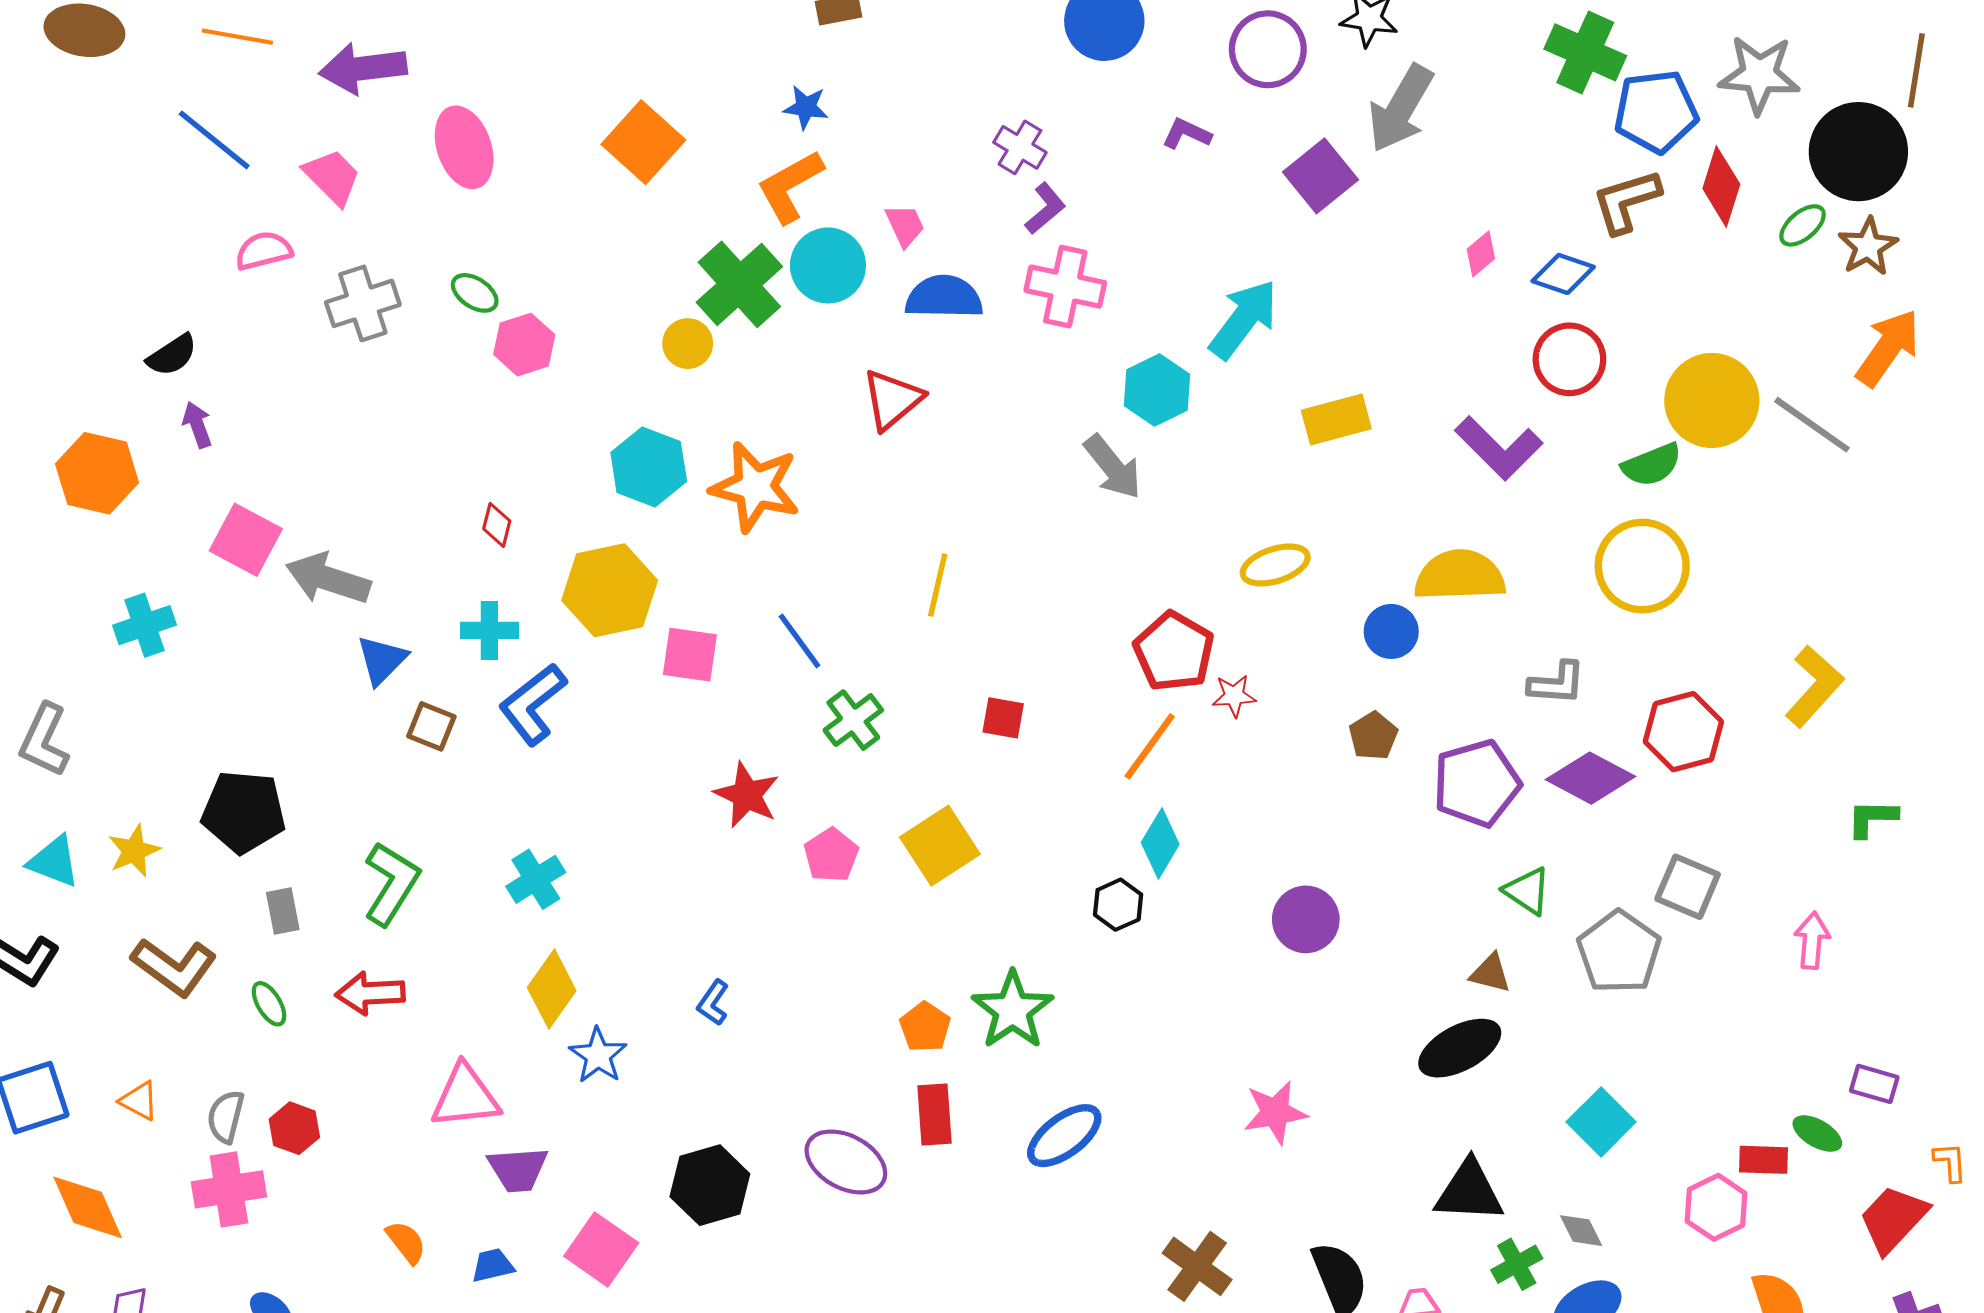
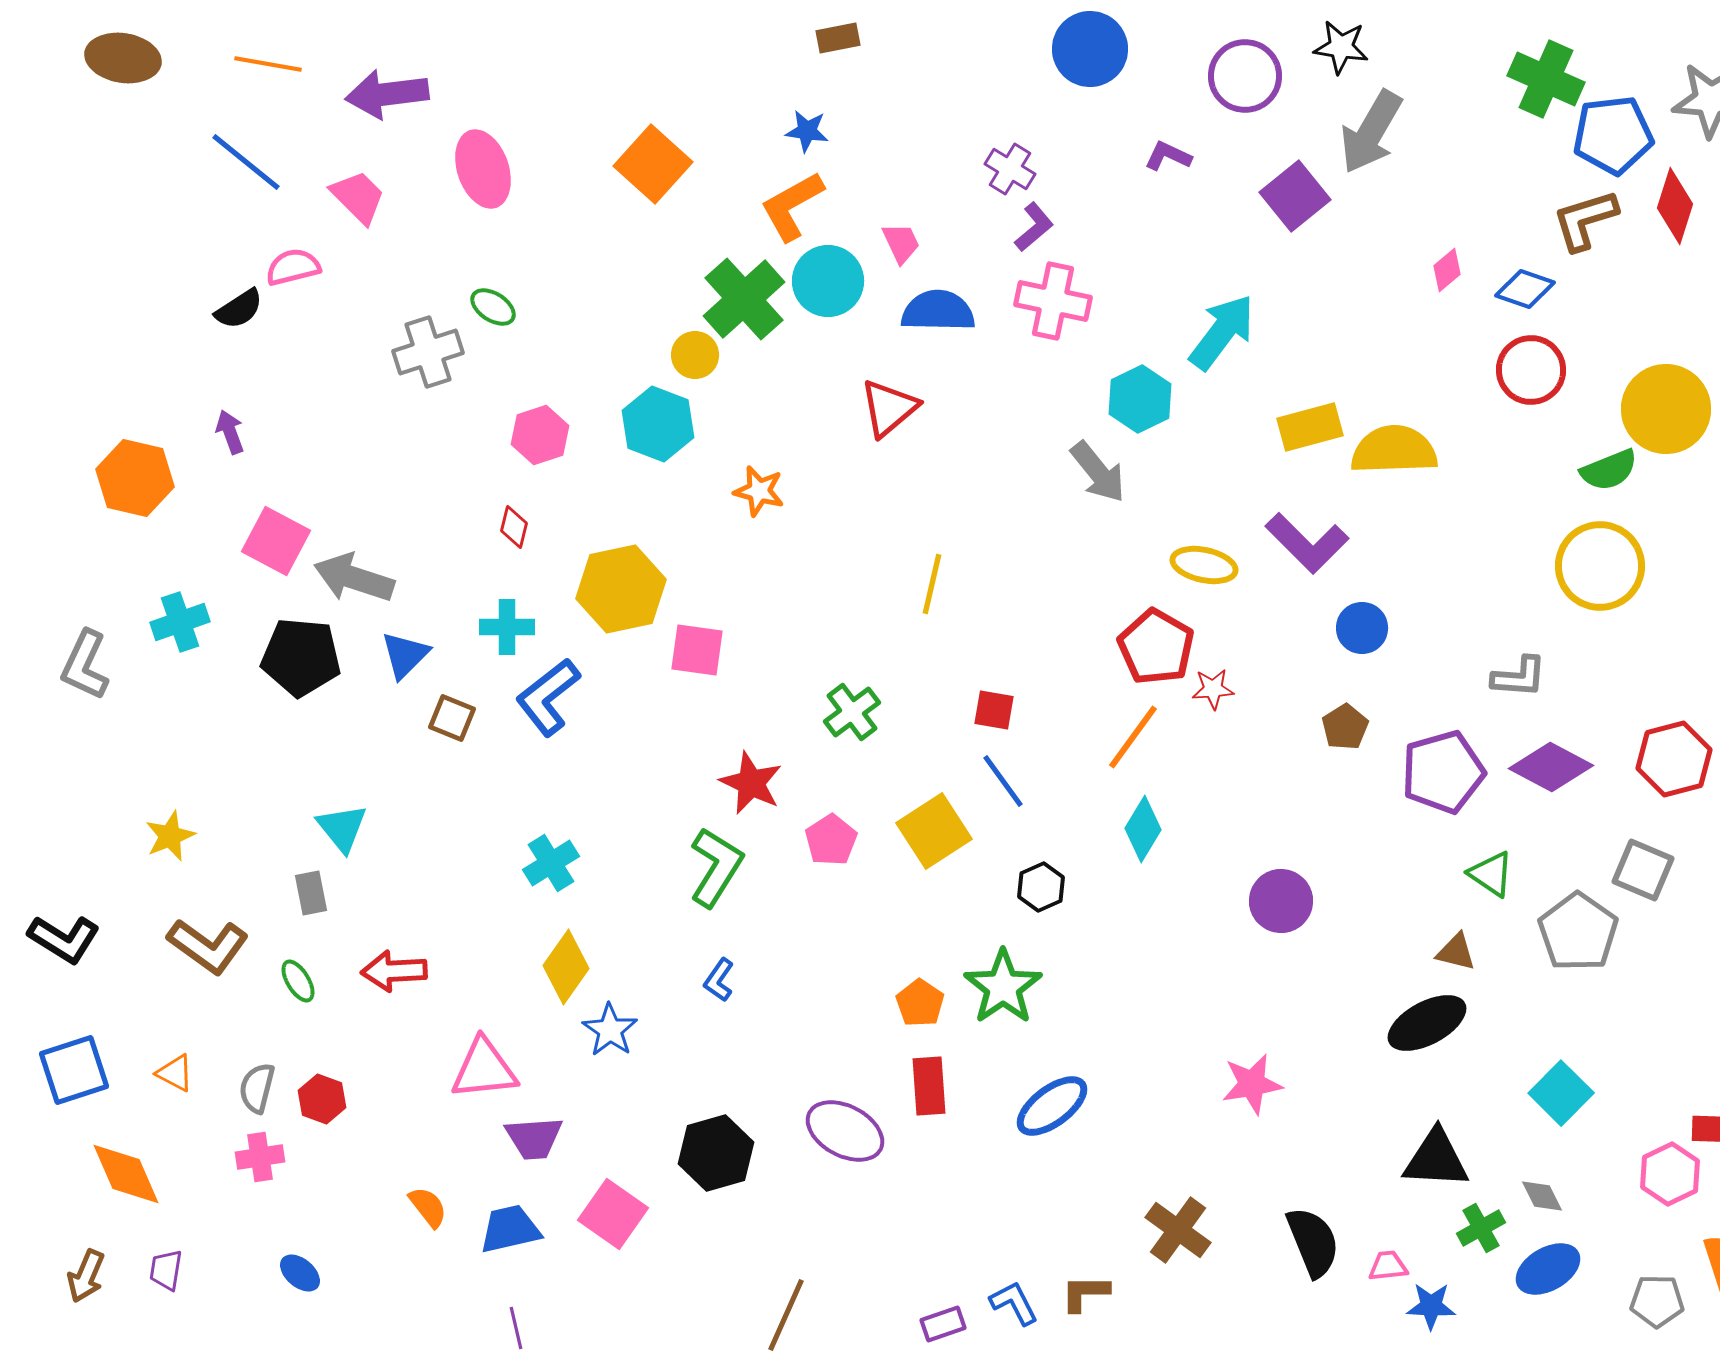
gray cross: (363, 303) -> (428, 352), moved
pink hexagon: (524, 345) -> (540, 435), moved
black semicircle: (172, 355) -> (239, 309), moved
purple L-shape: (1499, 448) -> (1307, 543), moved
cyan hexagon: (649, 467) -> (658, 424), moved
orange star: (755, 487) -> (759, 491), size x0.6
yellow ellipse: (1275, 565) -> (1204, 565), moved, turned 30
yellow semicircle: (1460, 576) -> (1394, 450), moved
blue line: (800, 641) -> (1003, 781), moved
red hexagon: (1683, 732) -> (1674, 759), moved
gray L-shape: (44, 740) -> (85, 665), moved
black pentagon: (244, 812) -> (301, 657), moved
cyan triangle: (54, 861) -> (342, 828), moved, turned 30
green L-shape: (391, 884) -> (716, 867), moved
black hexagon: (1118, 905) -> (1041, 887), moved
pink cross: (229, 1189) -> (260, 1157), size x0.7
blue trapezoid: (493, 1265) -> (510, 1229), size x1.5

